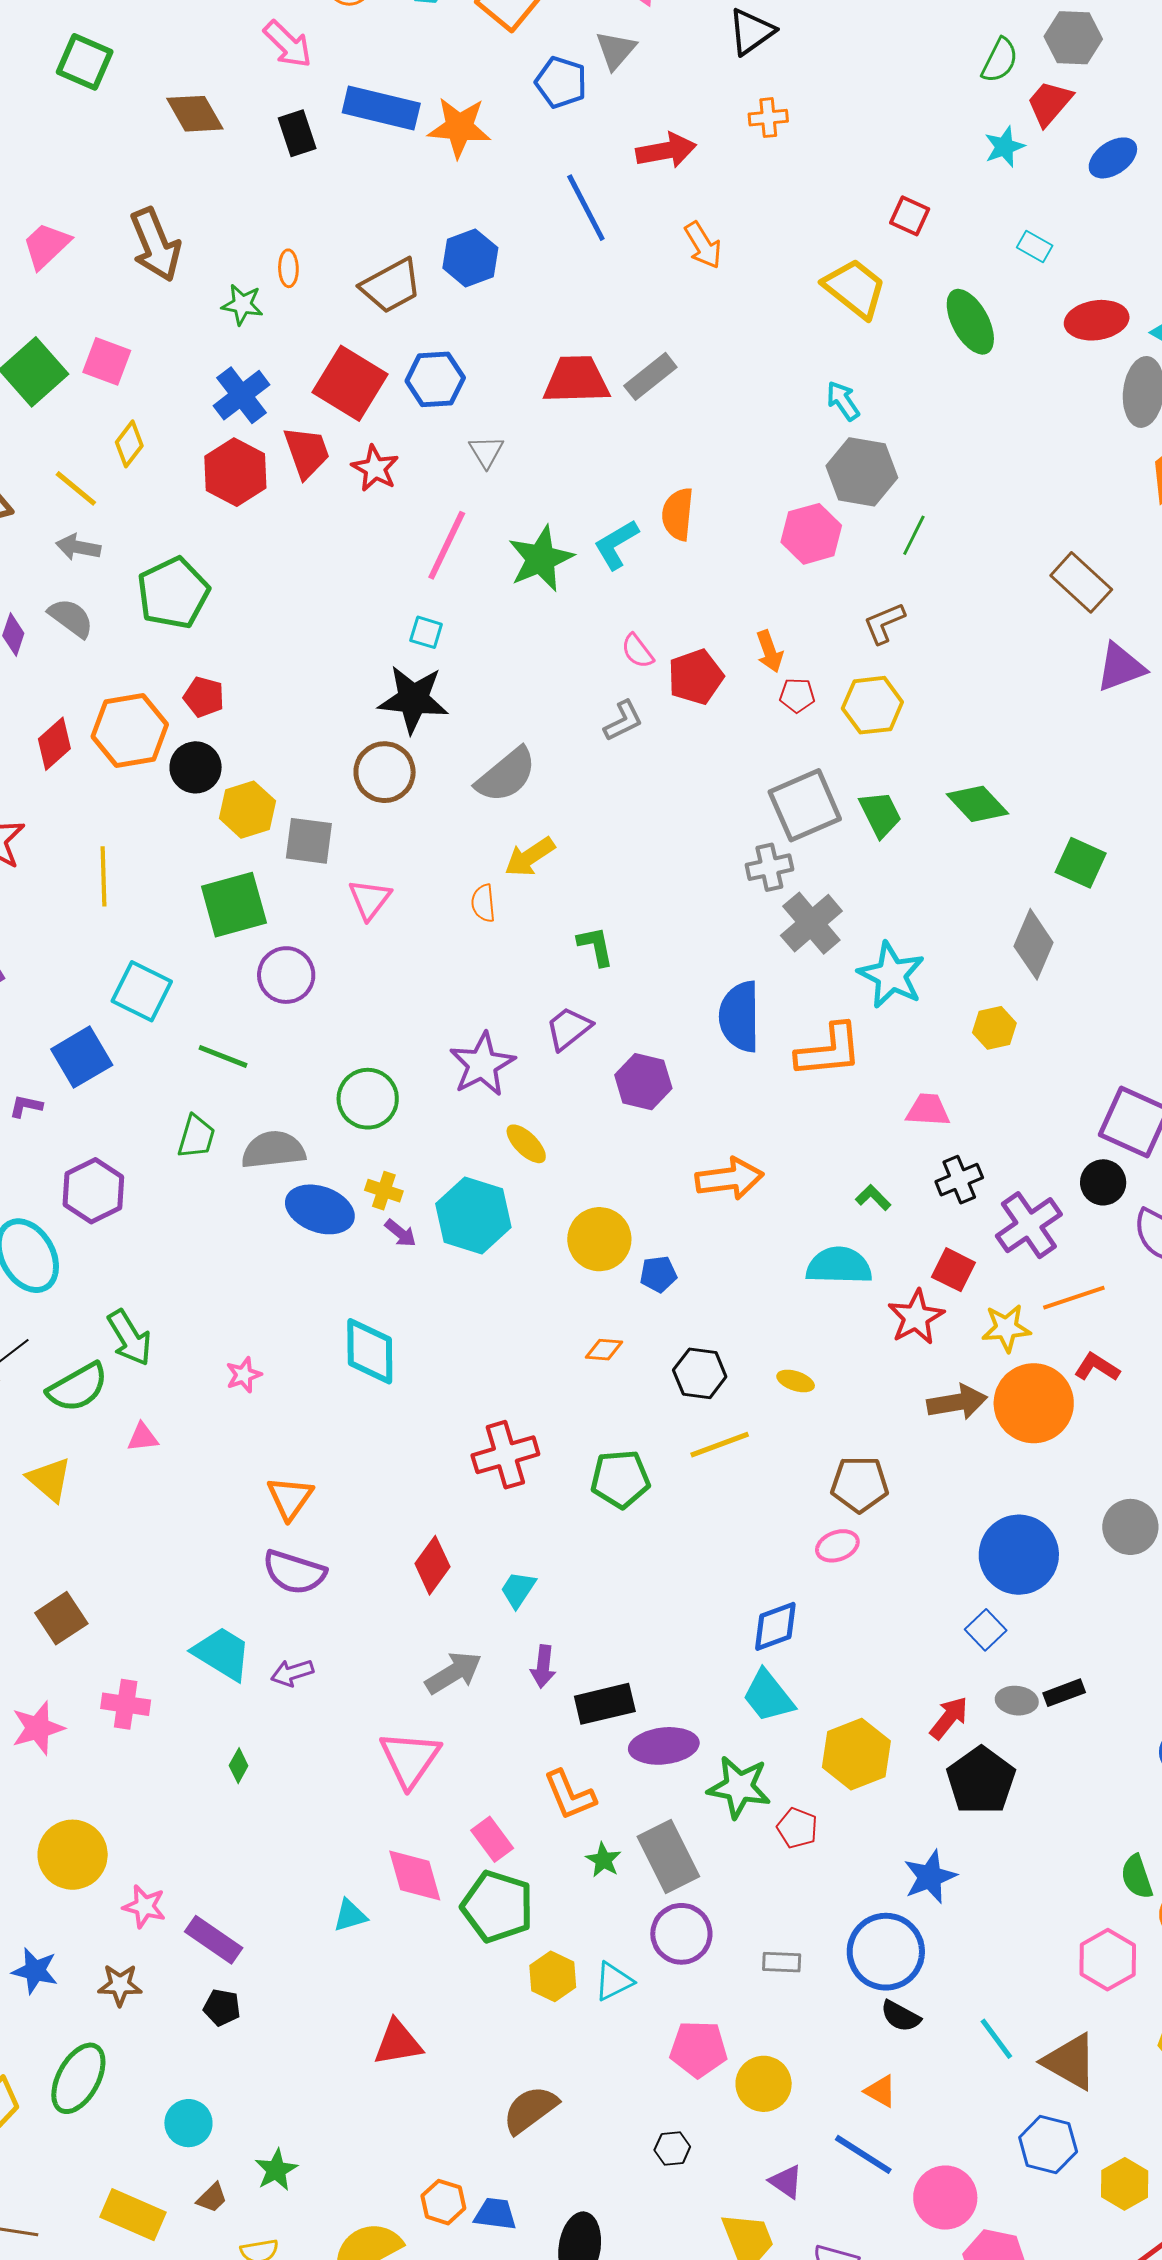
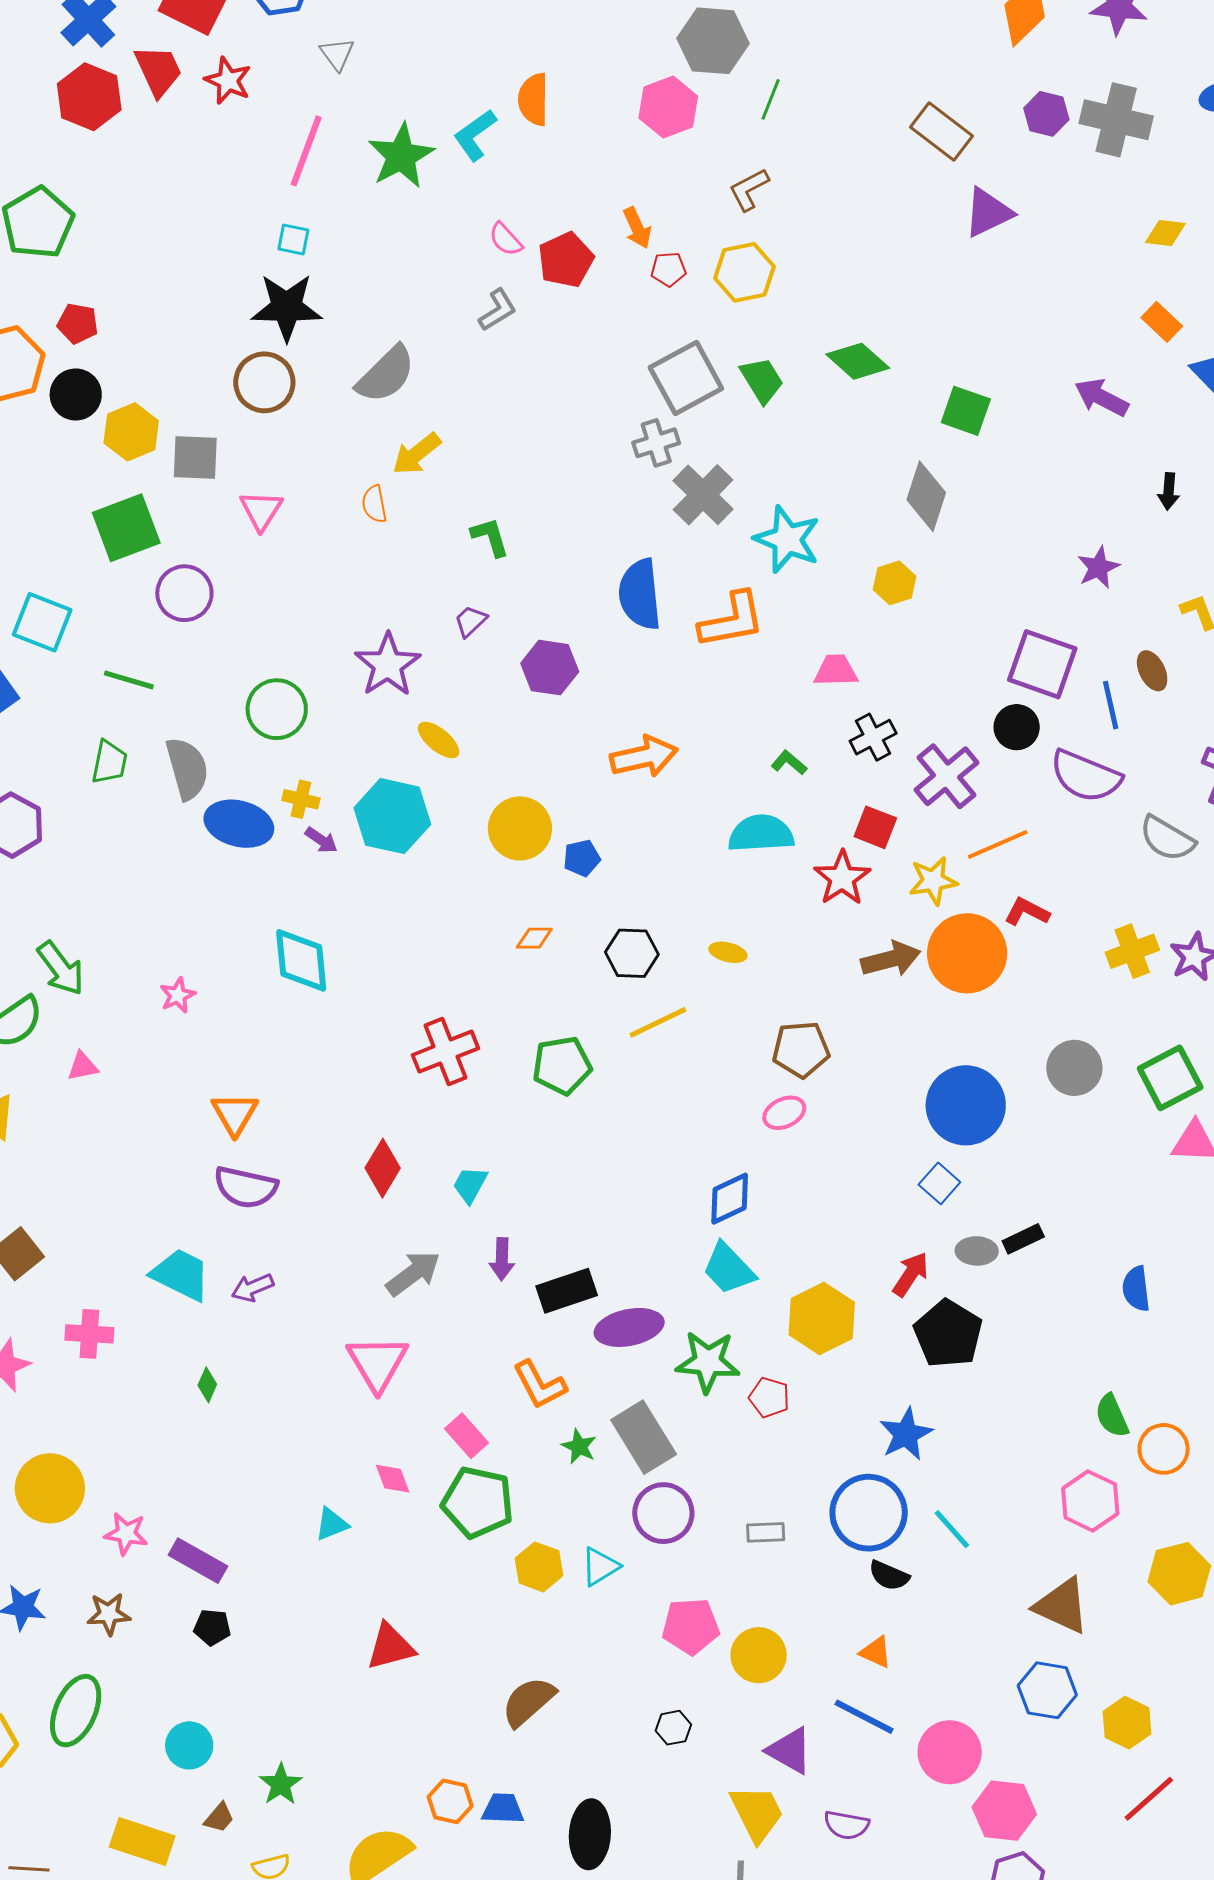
purple trapezoid: (569, 1028) -> (471, 621), size x0.7
gray semicircle: (273, 1150) -> (187, 768), turned 86
pink diamond: (415, 1876) -> (393, 1479), size x0.6
cyan line: (996, 2039) -> (952, 1529), moved
purple triangle: (786, 2182) -> (790, 1751), size x1.4

